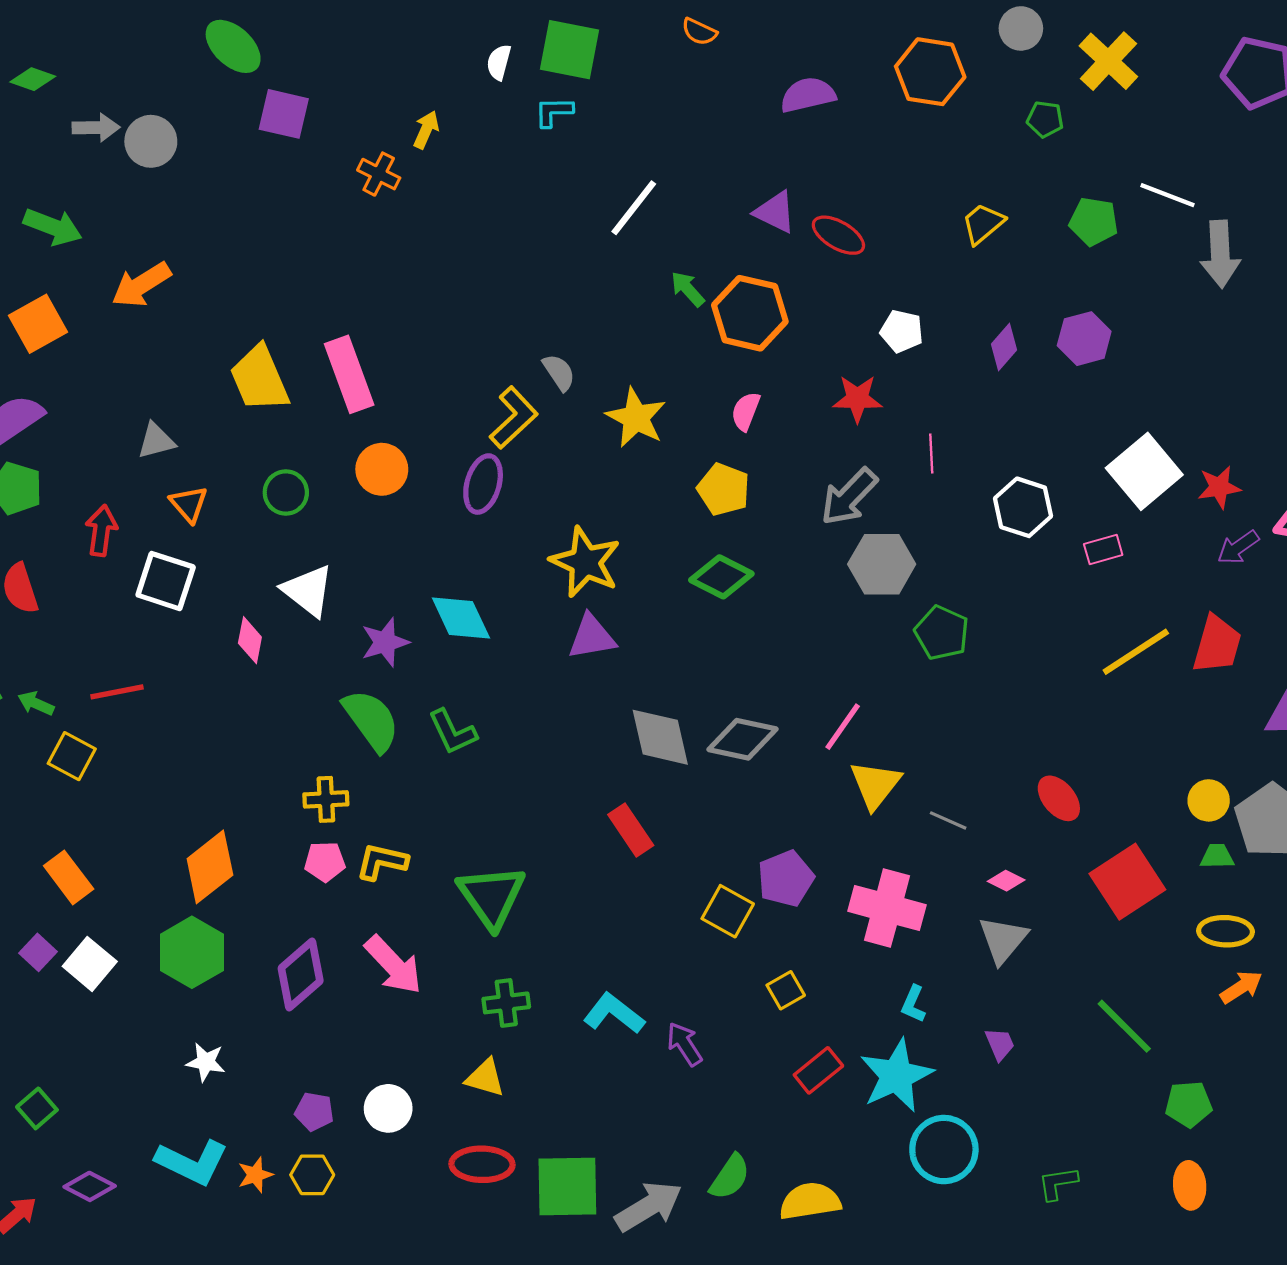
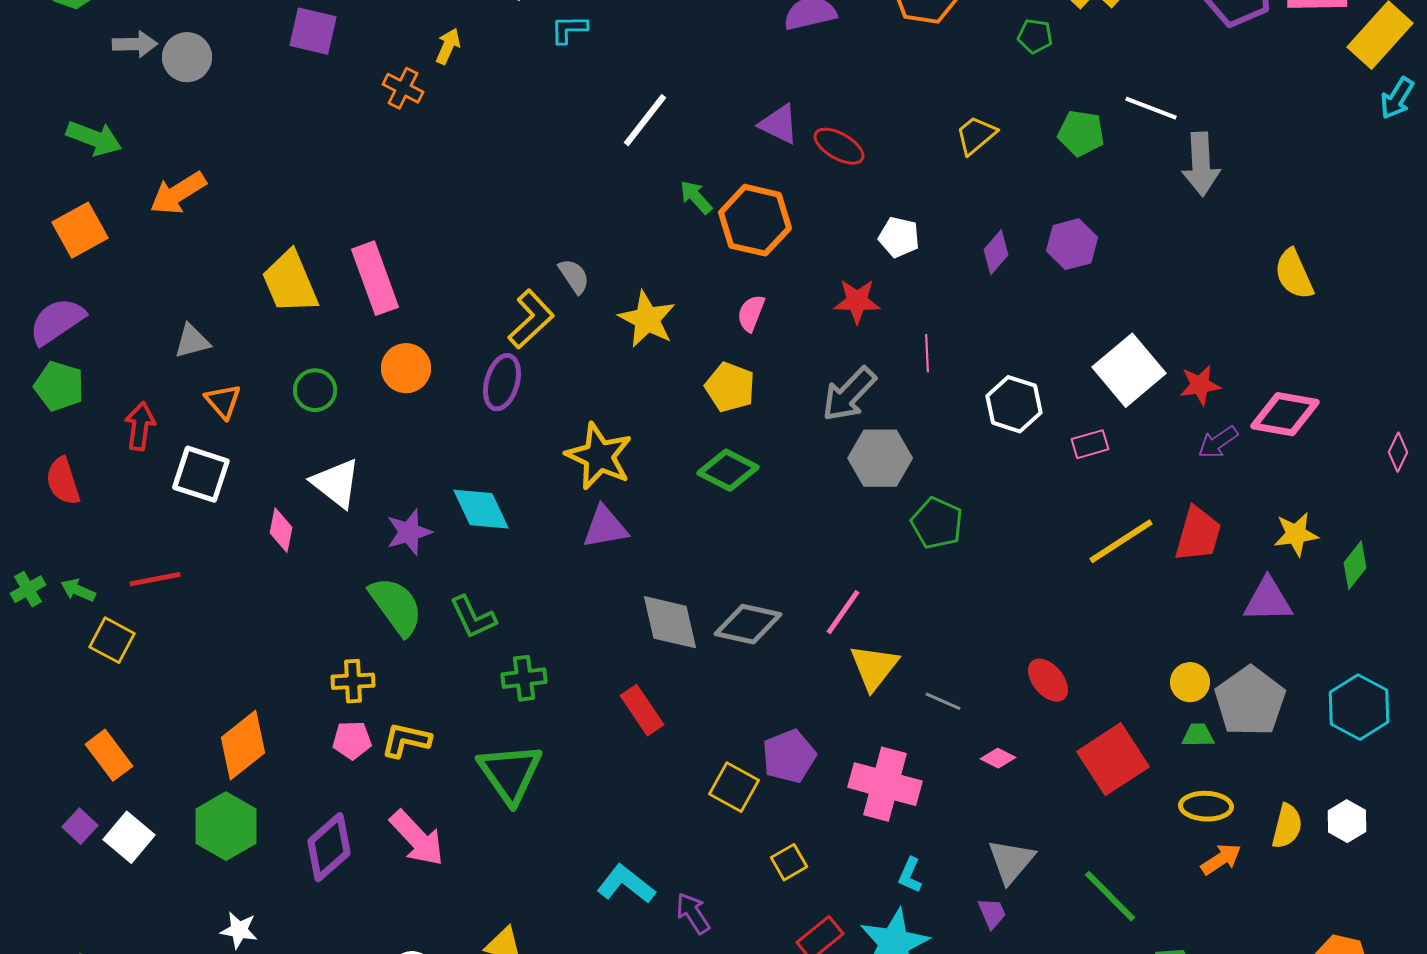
gray triangle: (1003, 940) -> (1011, 861), moved
green cross: (506, 1003) -> (524, 678), moved

